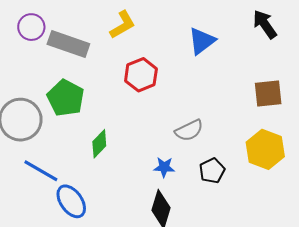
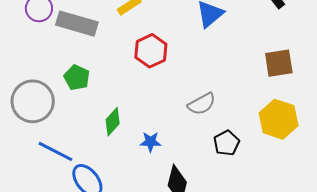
green pentagon: (66, 98) -> (77, 78), size x0.7
blue star: (164, 167) -> (151, 142), moved

